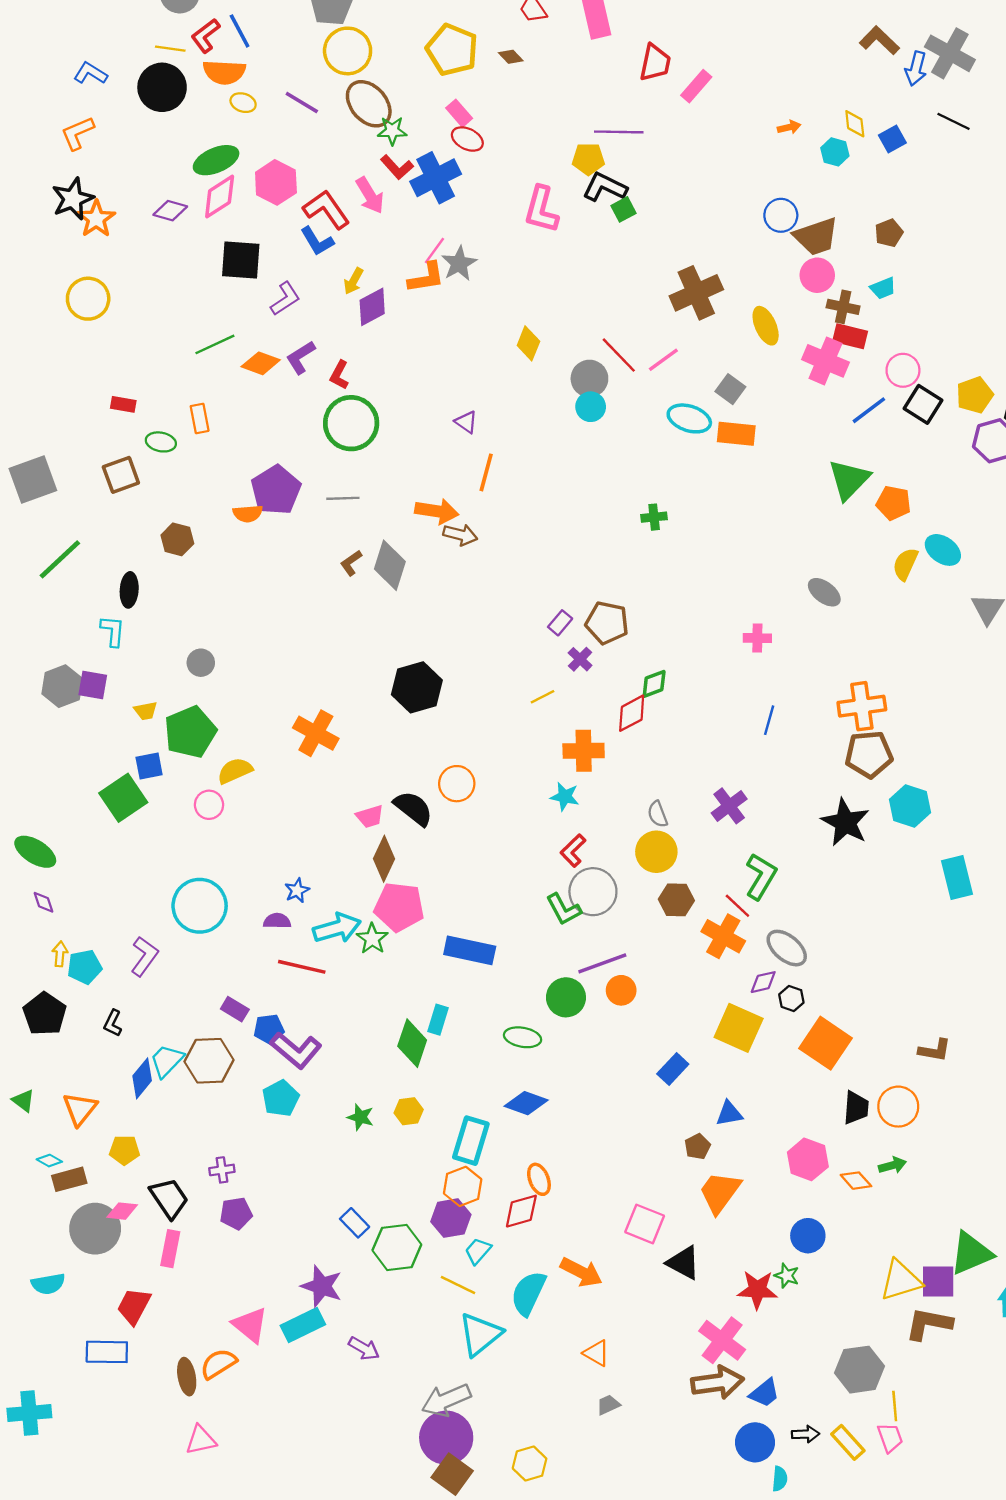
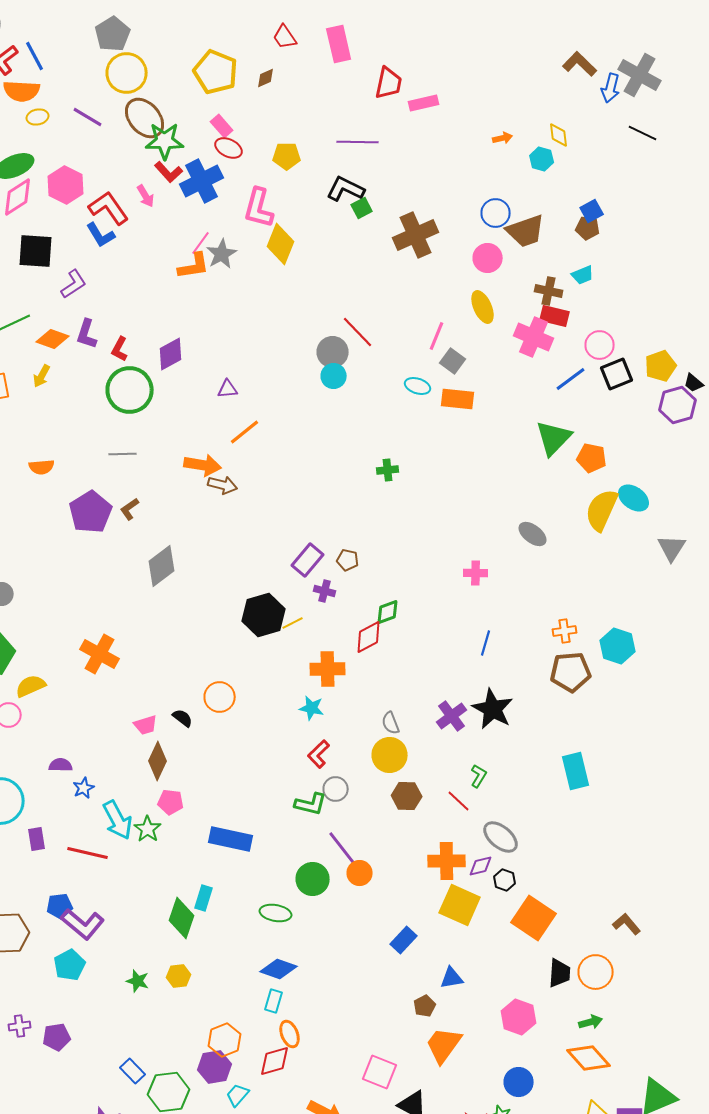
brown diamond: (511, 57) -> (266, 78), turned -70
pink rectangle: (696, 86) -> (424, 103), turned 36
yellow ellipse: (243, 103) -> (38, 117), turned -30
green star: (392, 131) -> (165, 141), size x1.5
blue square: (892, 139) -> (592, 211), moved
yellow pentagon: (588, 159) -> (287, 156), moved
pink arrow: (370, 195) -> (146, 196), size x0.7
pink L-shape: (541, 209) -> (259, 208), moved
brown pentagon: (889, 233) -> (588, 228), turned 30
pink circle: (817, 275) -> (488, 258), moved
yellow arrow: (353, 281) -> (42, 376), moved
brown cross: (696, 293) -> (416, 235), moved
purple diamond: (372, 307) -> (171, 354), moved
yellow diamond: (528, 343) -> (281, 244), moved, size x1.4
purple L-shape: (301, 357) -> (87, 334), turned -40
pink line: (663, 360) -> (437, 336), moved, turned -32
black square: (923, 404) -> (617, 374), turned 36
cyan ellipse: (689, 418) -> (418, 386), size x0.7
purple triangle: (466, 422) -> (228, 389), turned -40
orange line: (486, 472) -> (245, 432), turned 36
purple pentagon: (276, 490) -> (91, 512), moved
yellow semicircle: (905, 564) -> (602, 510), size x1.5
gray diamond: (390, 565) -> (162, 566), moved, turned 36
purple rectangle: (560, 623) -> (308, 560), size x1.5
brown pentagon: (607, 623) -> (348, 560), size x0.6
purple cross: (580, 659) -> (325, 591), turned -30
black hexagon: (417, 687) -> (264, 615), moved
orange cross: (862, 706) -> (565, 631), size x0.6
cyan hexagon: (910, 806) -> (618, 646), moved
black semicircle: (413, 808) -> (183, 718), size x0.6
black star: (845, 822) -> (493, 709), moved
green L-shape: (761, 876) -> (479, 776), size x0.6
cyan rectangle: (957, 878) -> (576, 771), moved
gray circle: (593, 892) -> (336, 789), size x0.6
pink pentagon: (399, 907) -> (171, 802), size x0.6
green L-shape: (564, 909) -> (311, 804), turned -48
purple semicircle: (277, 921) -> (61, 765), moved
cyan arrow: (337, 928) -> (118, 820), turned 78
orange cross: (723, 936) -> (447, 861), moved, turned -30
purple line: (602, 963) -> (344, 850), turned 72
purple rectangle: (235, 1009) -> (37, 839), moved, turned 50
brown L-shape: (935, 1050) -> (627, 924), turned -140
cyan rectangle: (471, 1141) -> (274, 1001), moved, size x0.6
orange diamond: (856, 1181) -> (589, 1058), moved, size x1.6
purple pentagon: (236, 1213) -> (57, 1037), moved

